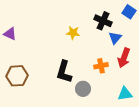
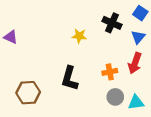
blue triangle: (115, 38) -> (138, 37), moved
brown hexagon: (17, 76) -> (28, 93), moved
gray circle: (83, 89) -> (115, 97), moved

